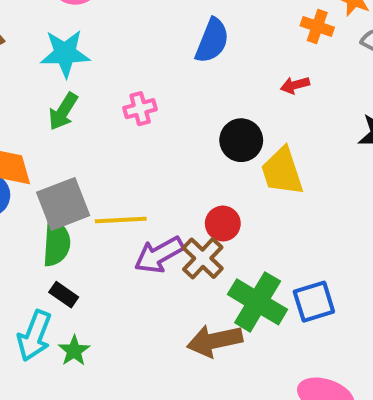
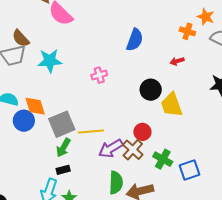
cyan star: (65, 53) -> (50, 61), moved
green arrow: (63, 111) -> (63, 148), moved
green semicircle: (56, 243) -> (116, 183), moved
black rectangle: (64, 295) -> (63, 170), turned -48
green cross: (258, 302) -> (163, 159), moved, size x0.7

